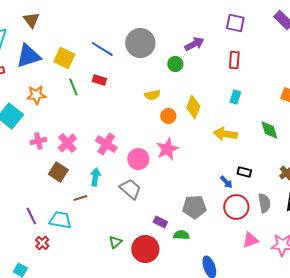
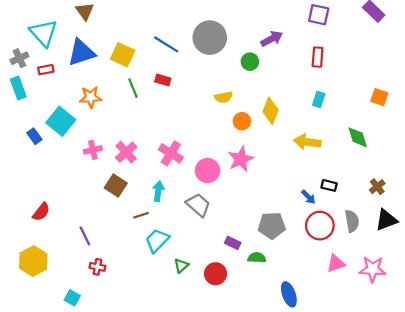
cyan trapezoid: (60, 220) -> (157, 240), moved, turned -55
red cross: (42, 243) -> (97, 267), turned -32
red circle: (145, 249) -> (216, 274), size x0.7

